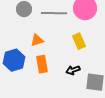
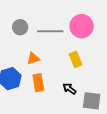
black arrow: (73, 70) -> (69, 89), turned 56

